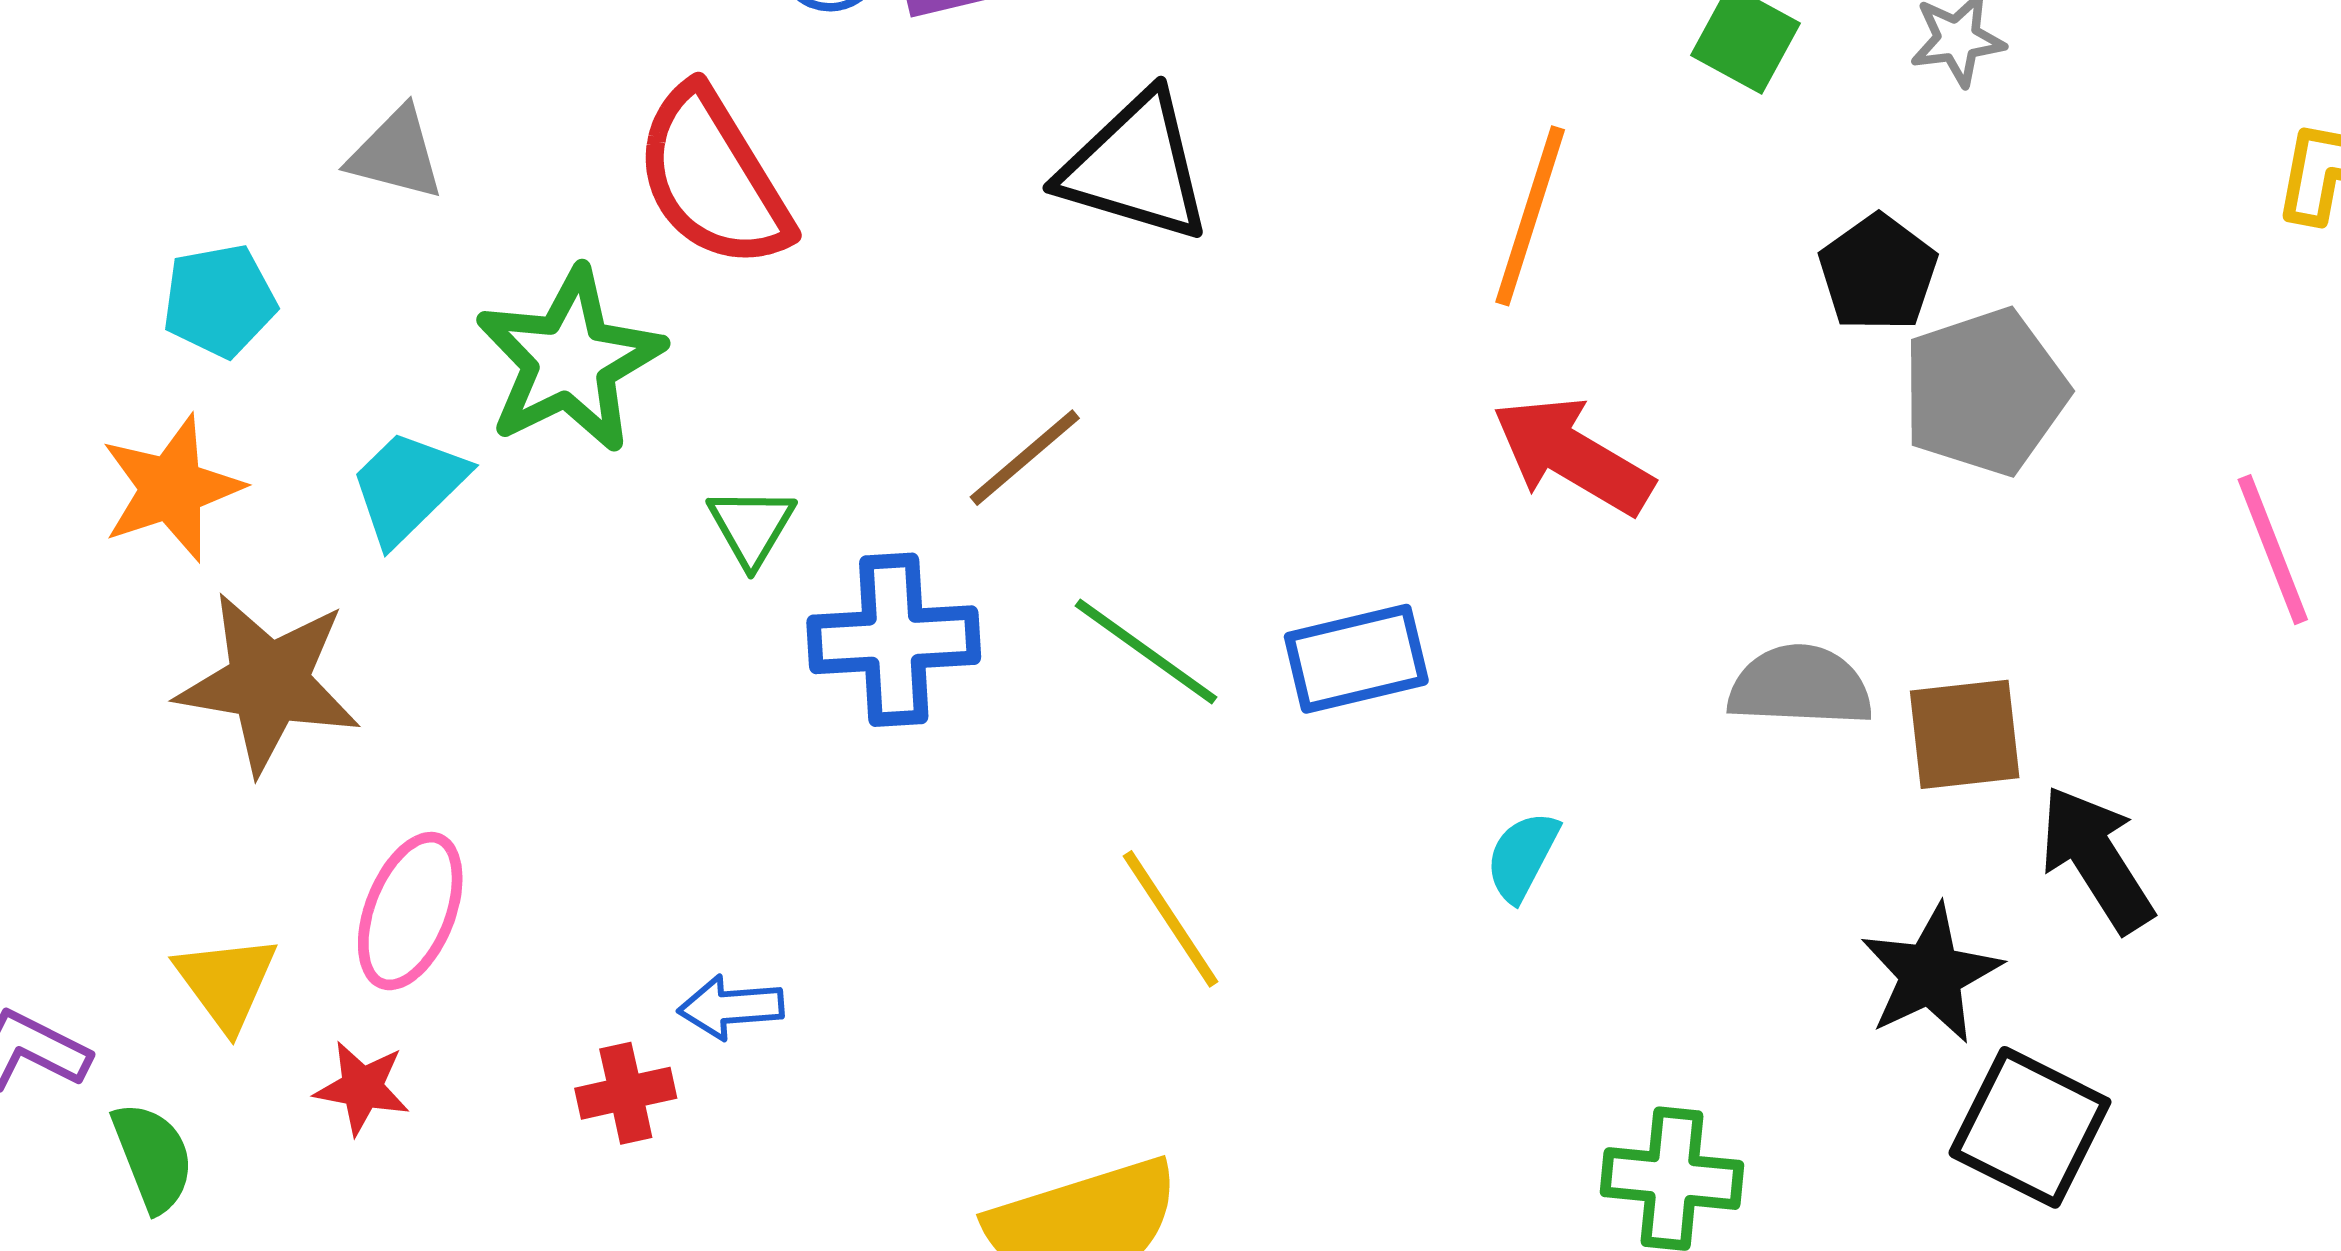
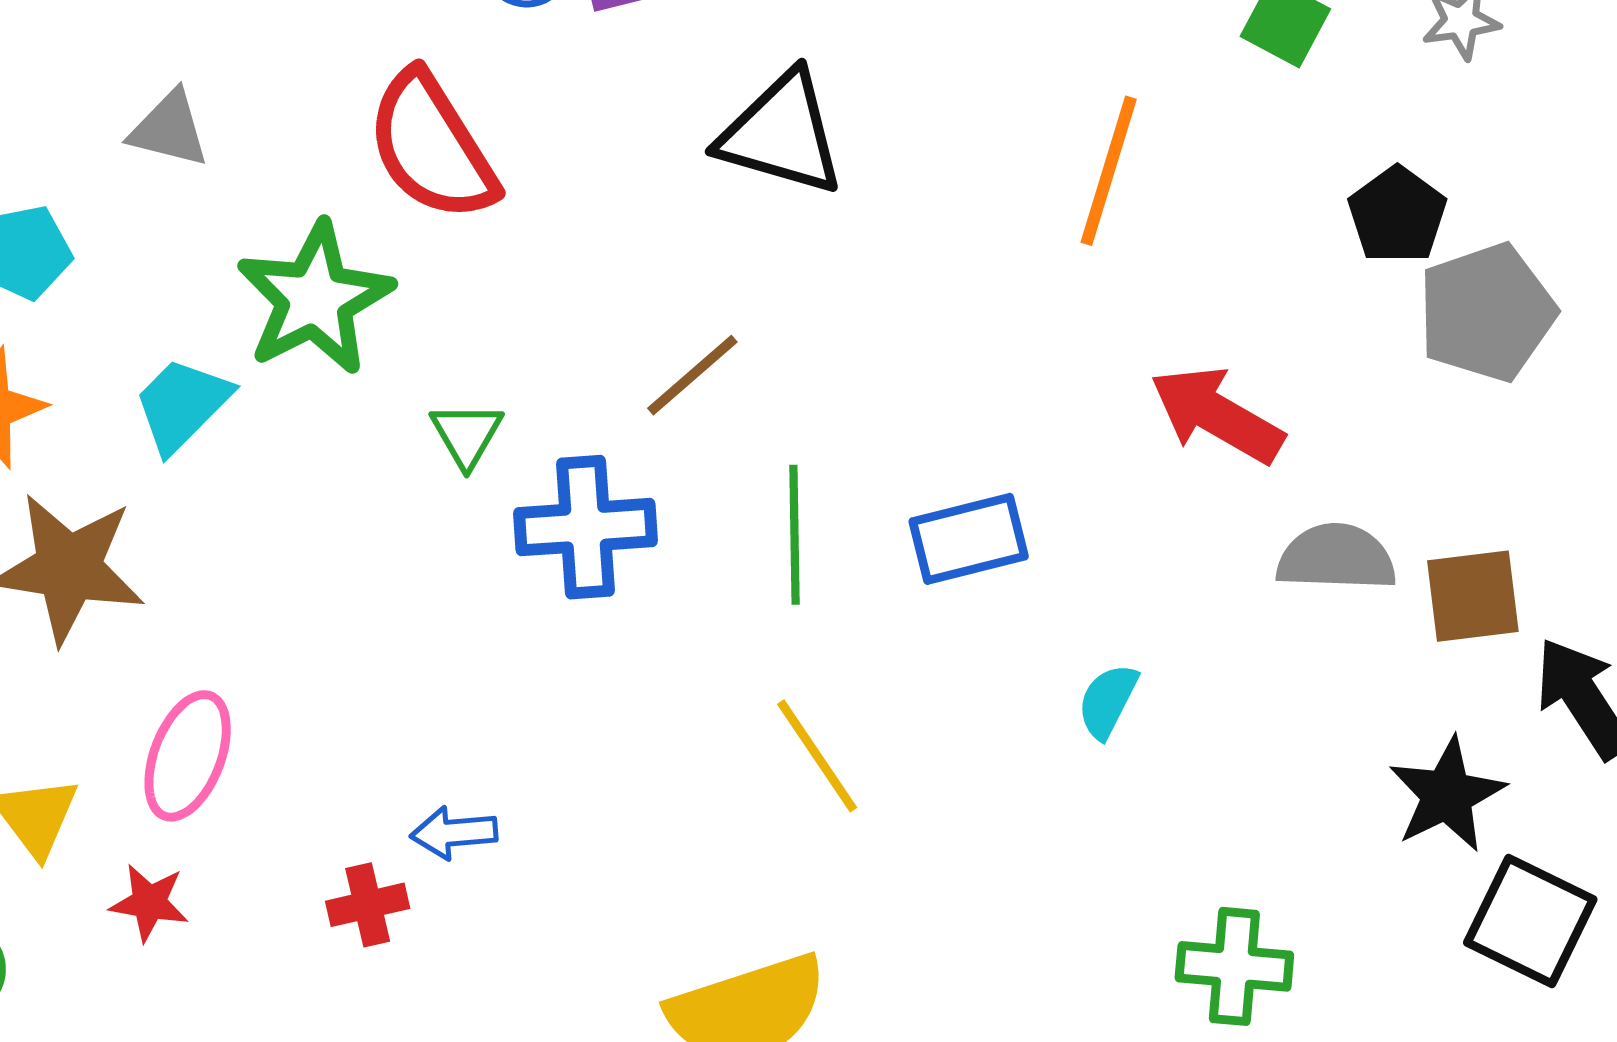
red arrow: (1573, 456) -> (1217, 415), moved
green line: (1146, 652) -> (794, 535), turned 54

